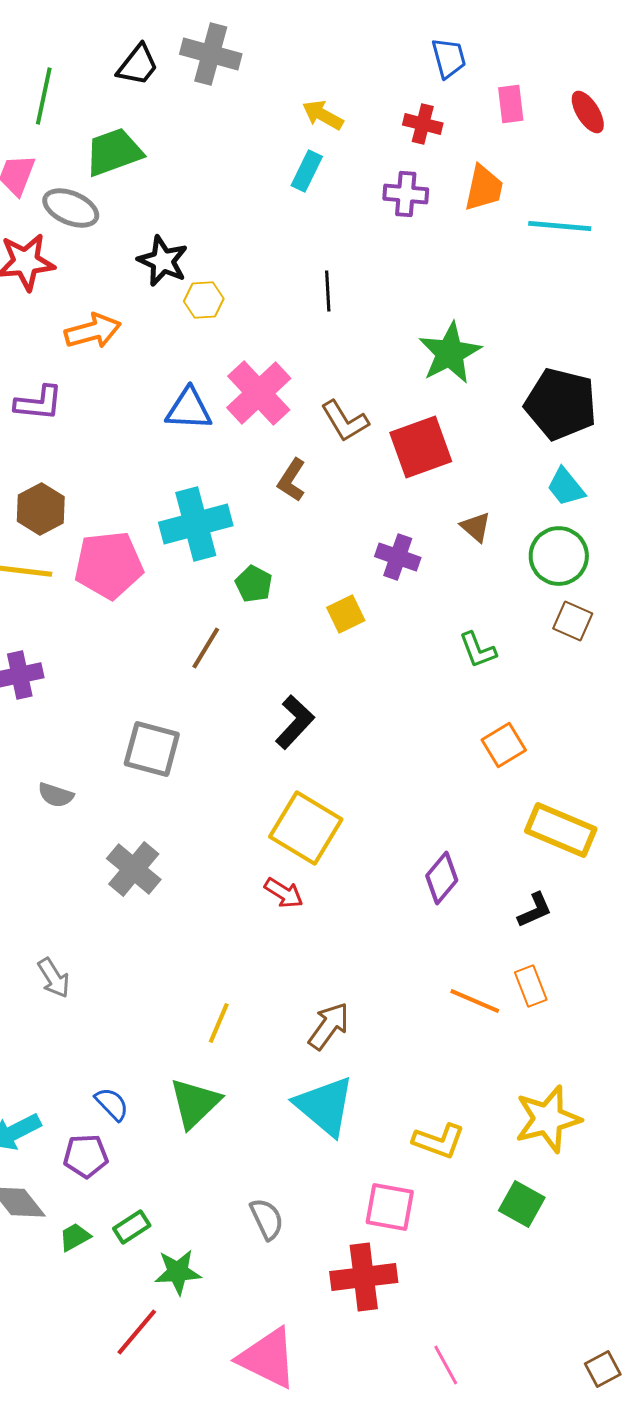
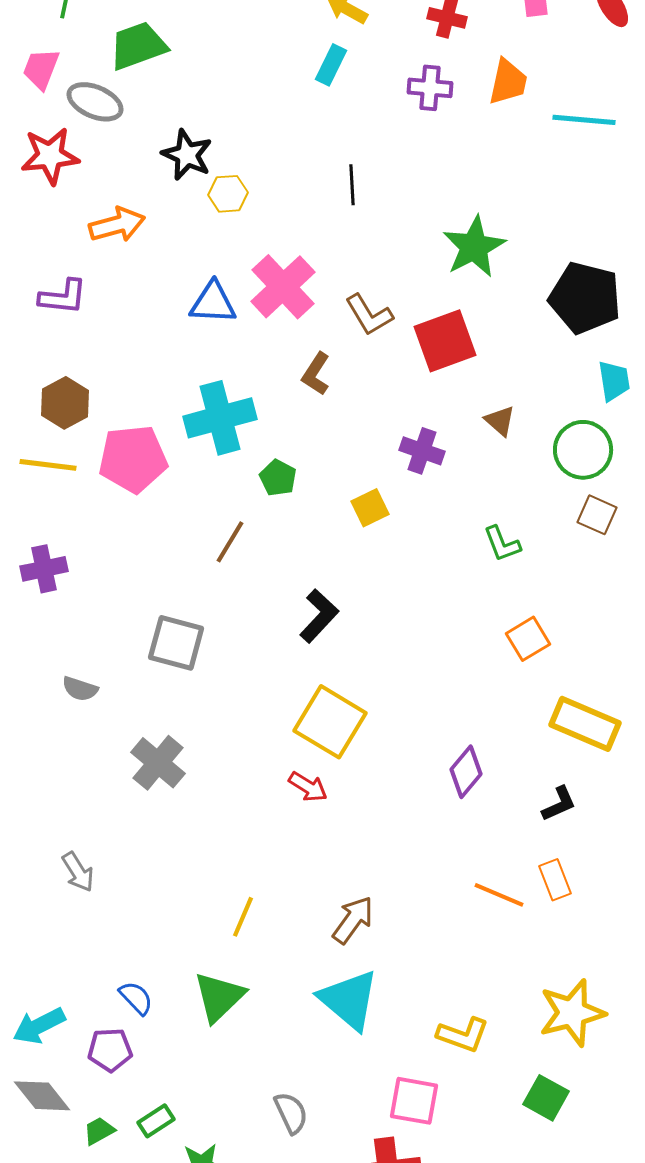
cyan trapezoid: (566, 487) -> (614, 381), moved, turned -150

